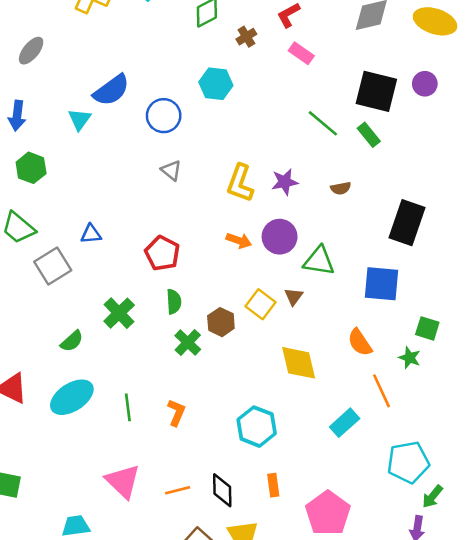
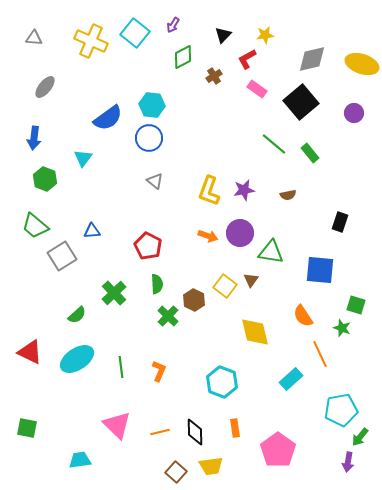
cyan hexagon: (216, 84) -> (152, 105), moved
black square: (376, 91) -> (301, 102), moved, turned 36
cyan triangle: (80, 119) -> (83, 158), moved
black rectangle: (407, 223) -> (340, 222), size x0.6

